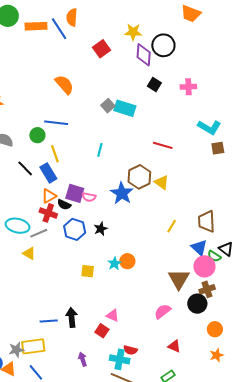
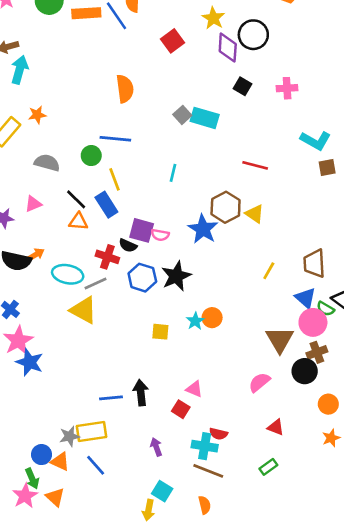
yellow star: (133, 32) -> (213, 18), turned 30
orange semicircle: (64, 85) -> (125, 89), turned 35
orange triangle: (49, 196) -> (78, 221), moved, turned 35
black star: (101, 229) -> (176, 276), size x1.6
yellow triangle: (29, 253) -> (84, 310), size x1.6

